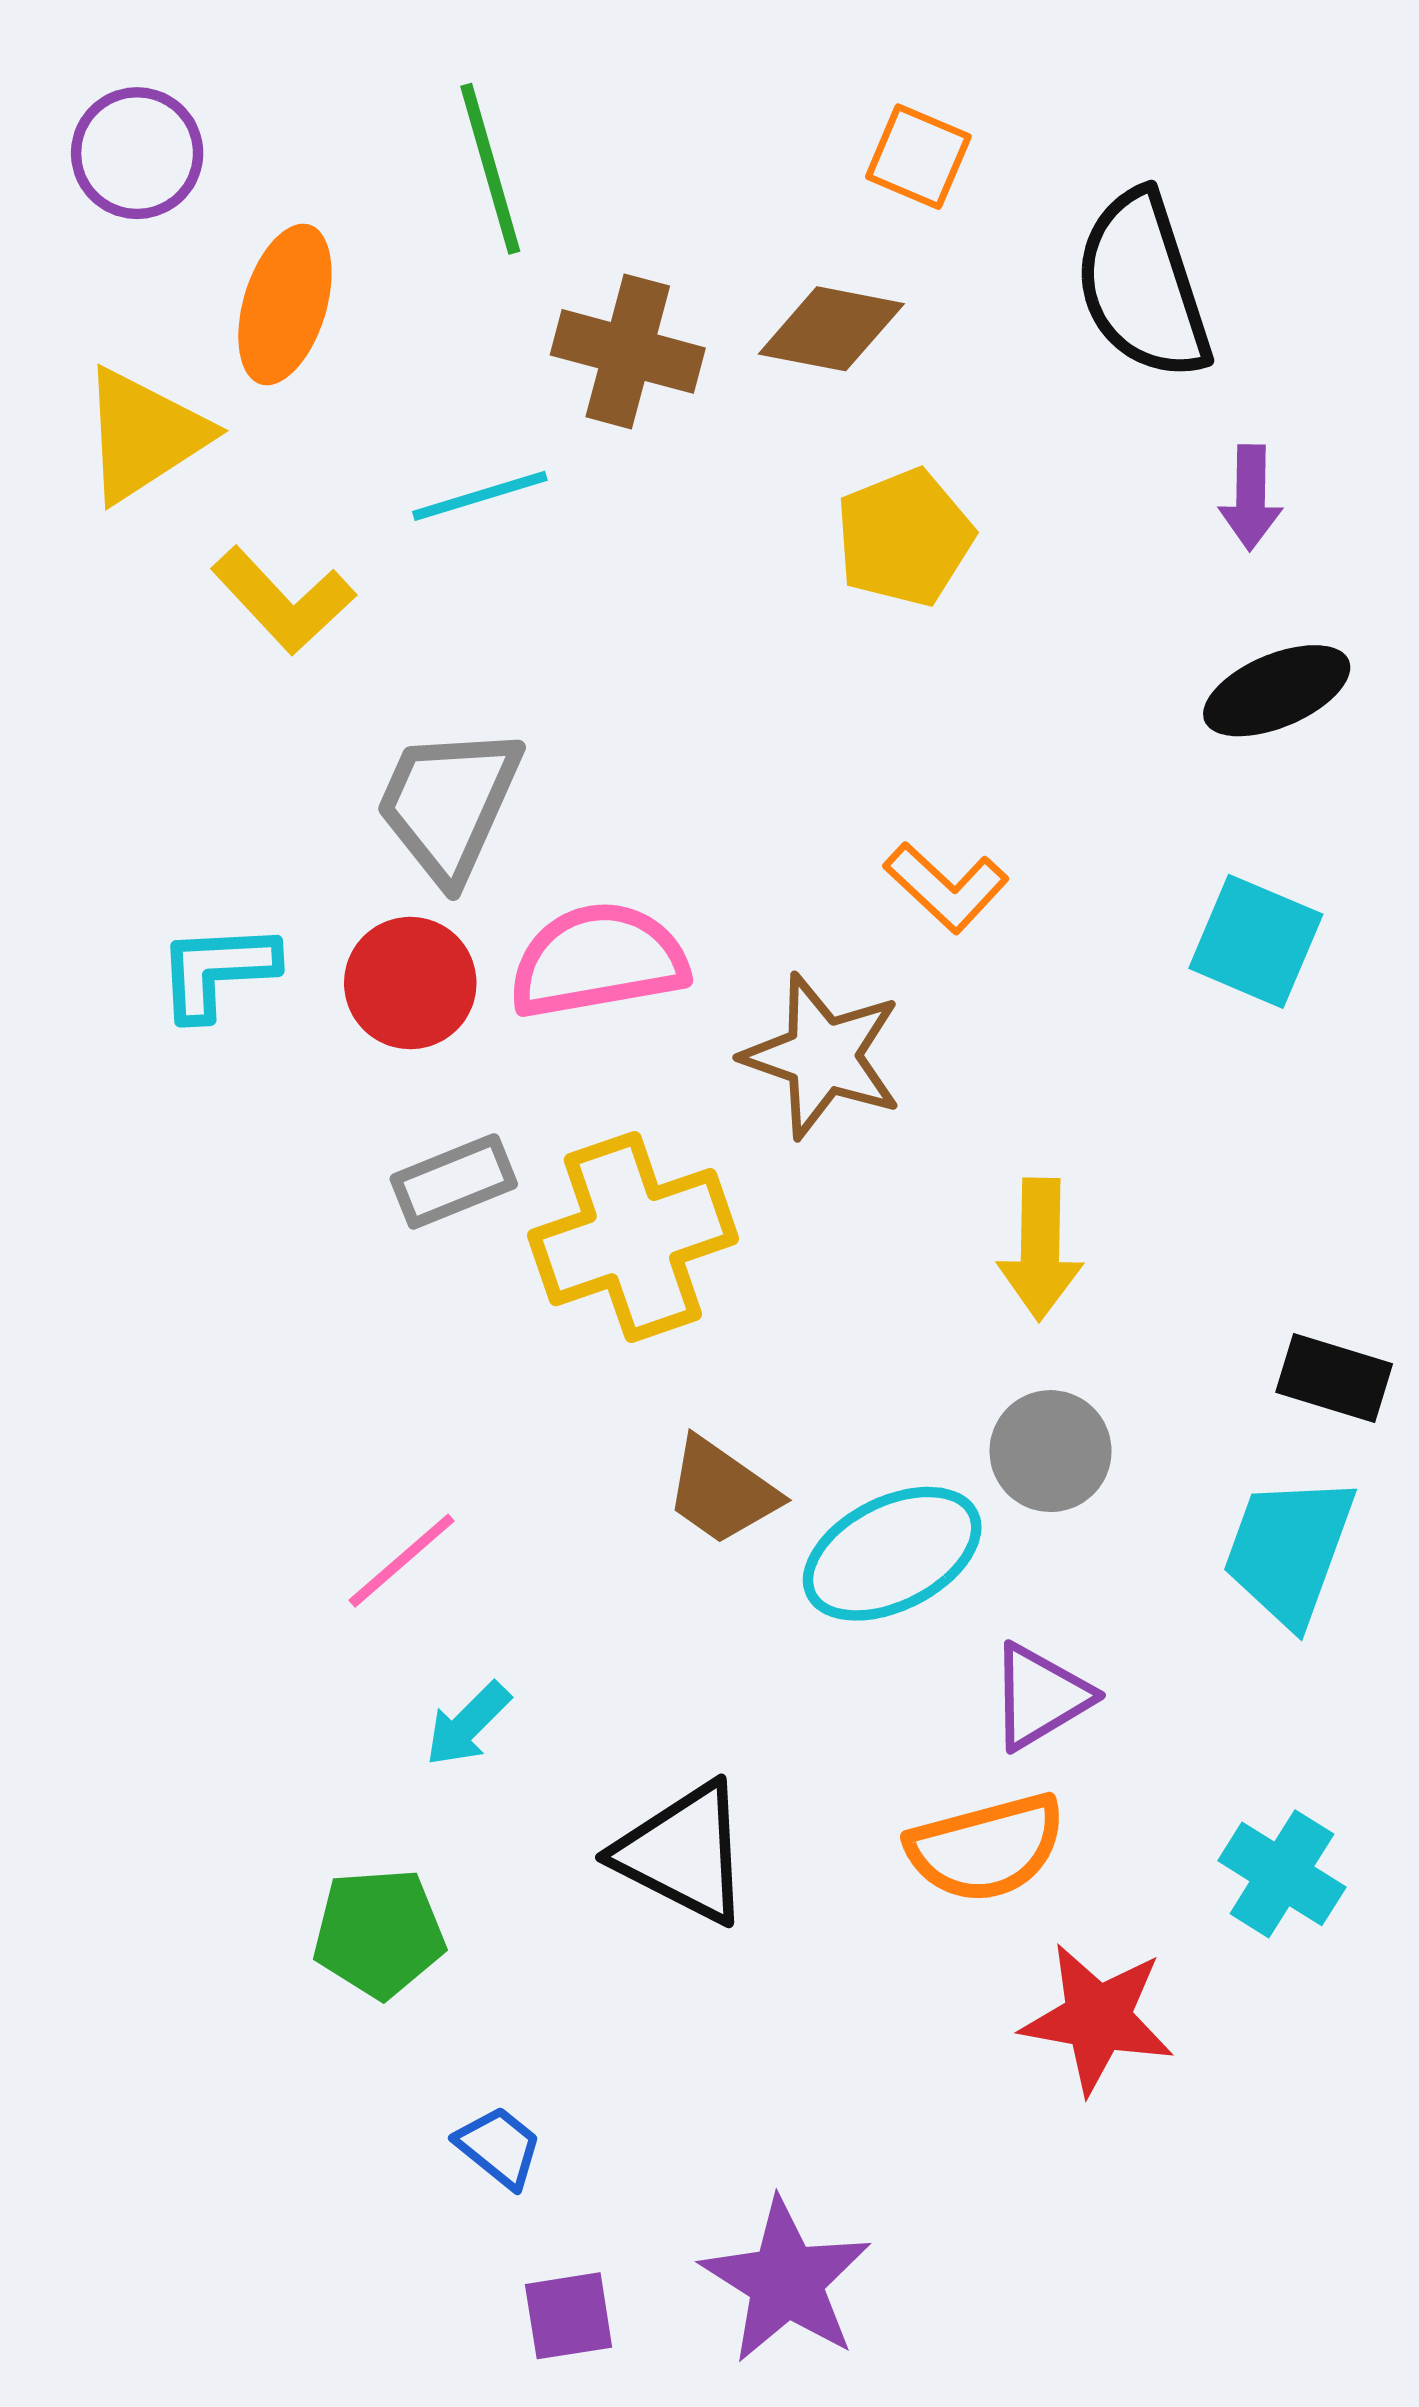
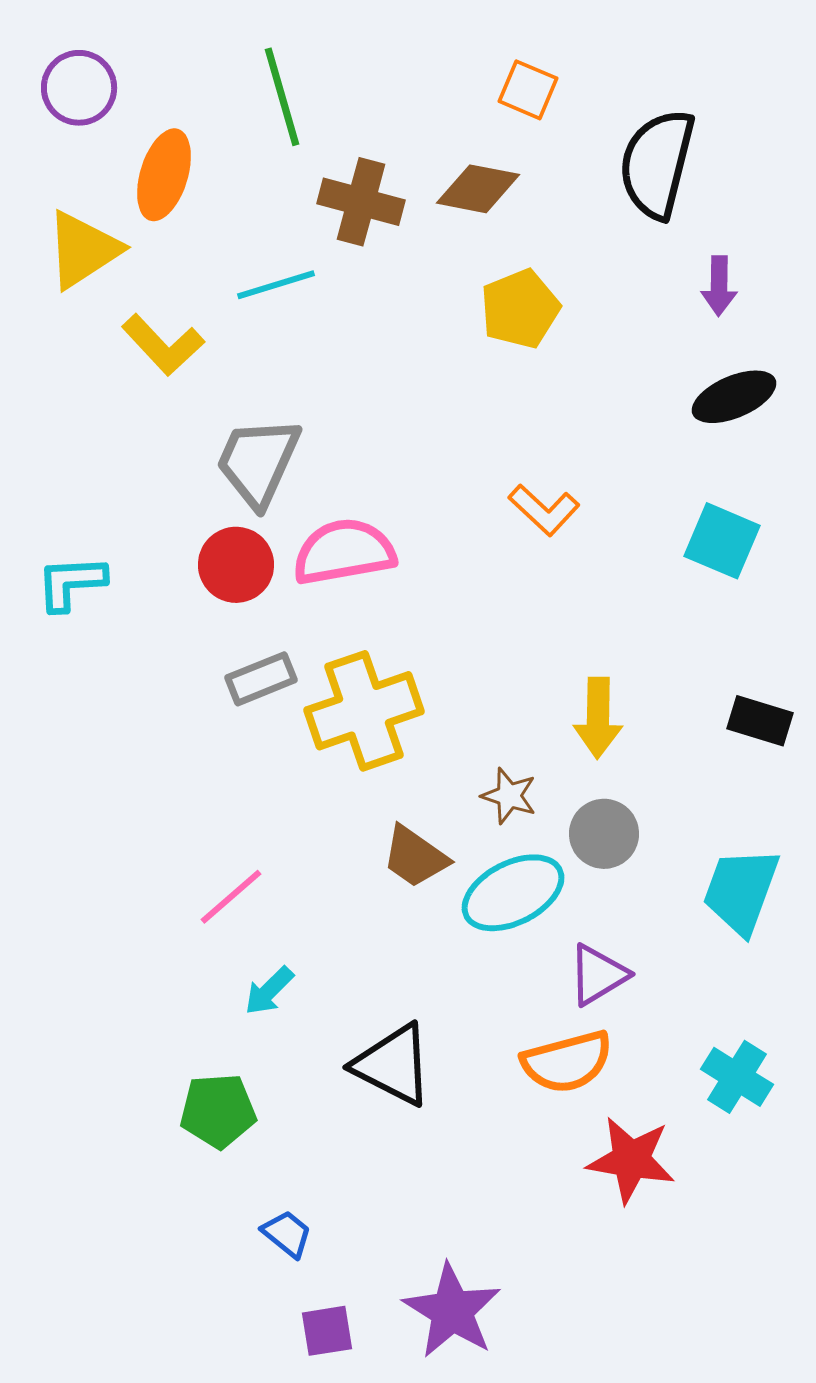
black semicircle: (1143, 285) -> (657, 164), turned 32
cyan L-shape: (217, 971) -> (71, 583), moved
brown star: (823, 1056) -> (509, 796), moved, size x0.6
black rectangle: (1334, 1378) -> (760, 721), moved

